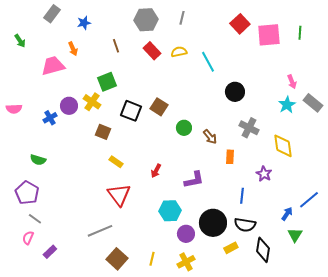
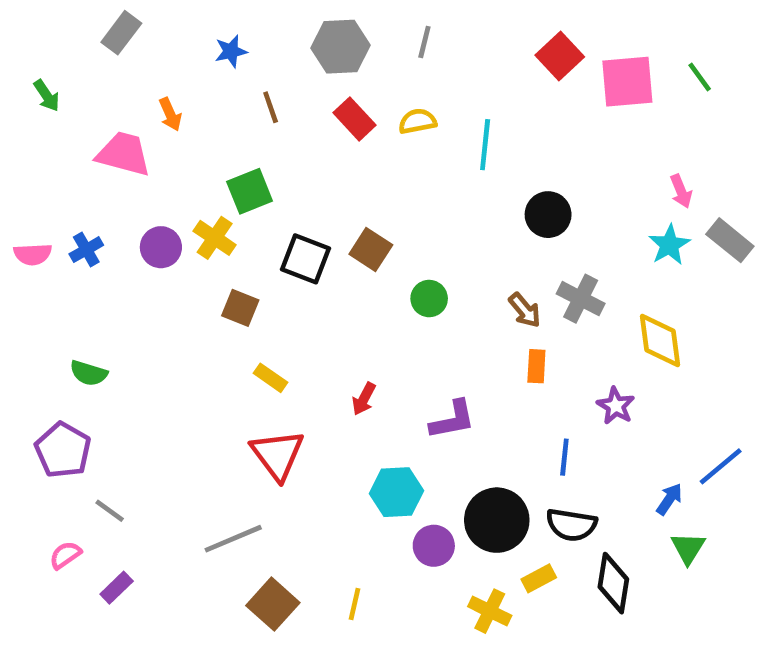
blue star: (84, 23) -> (231, 51), moved
green line: (300, 33) -> (700, 77), turned -40
cyan line: (208, 62) -> (485, 145), turned 35
pink trapezoid: (53, 66) -> (124, 154), turned 30
blue cross: (50, 118) -> (86, 250), moved
brown arrow: (210, 137) -> (525, 310), moved
gray line: (35, 219) -> (110, 511), moved
pink semicircle: (28, 238) -> (65, 555), turned 32
yellow cross: (186, 262) -> (490, 611), moved, turned -36

